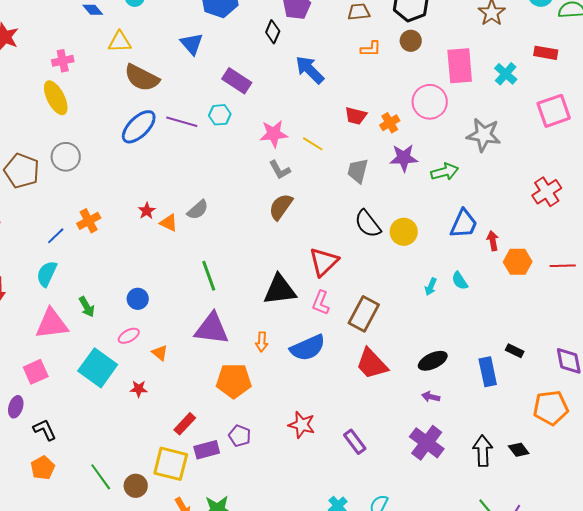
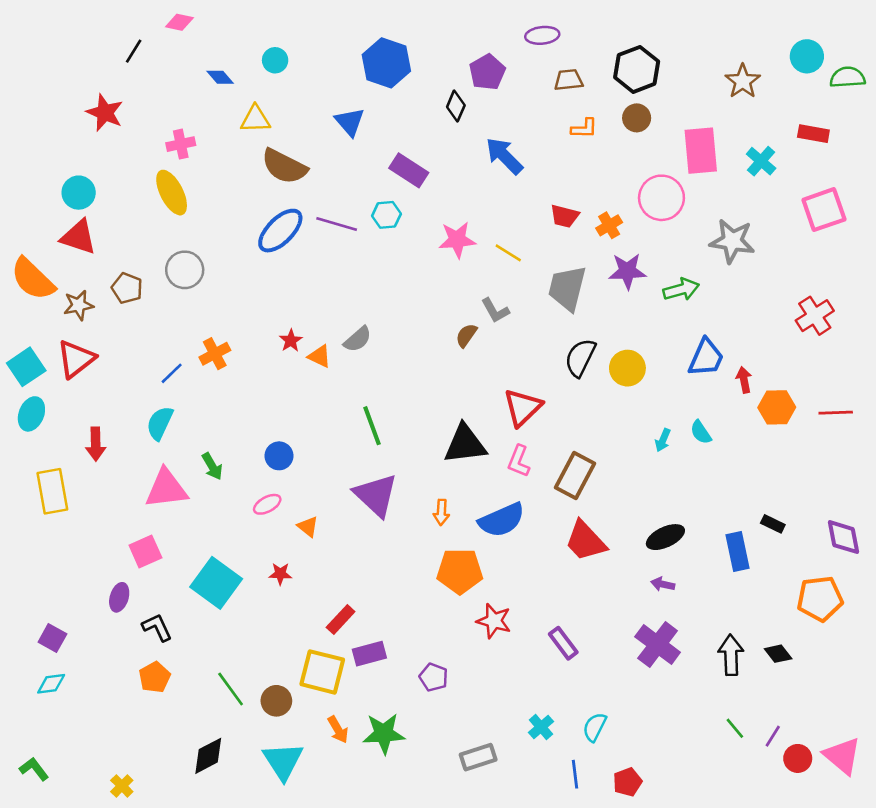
gray L-shape: (280, 170) -> (495, 310), moved
brown pentagon: (22, 171) -> (127, 288), size x0.7
gray trapezoid: (358, 171) -> (567, 288), size x1.4
brown semicircle: (281, 207) -> (466, 335), size x0.7
black semicircle: (368, 224) -> (580, 358), turned 64
purple triangle: (212, 329) -> (376, 495), turned 36
cyan square: (98, 368) -> (216, 583), moved
orange pentagon: (234, 381) -> (460, 571), moved
purple pentagon: (240, 436) -> (434, 677), moved

